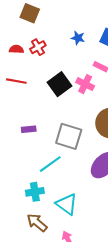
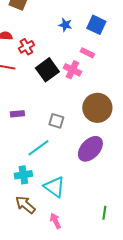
red cross: (38, 47) -> (26, 47), moved
gray square: (69, 136) -> (56, 121), size x0.6

